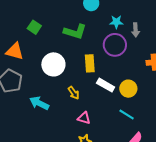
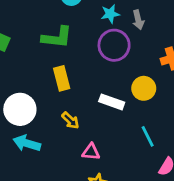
yellow rectangle: (90, 63) -> (62, 78), moved
white circle: (53, 64) -> (20, 109), moved
yellow circle: (128, 89) -> (144, 88), moved
cyan line: (127, 115) -> (148, 136), turned 42

